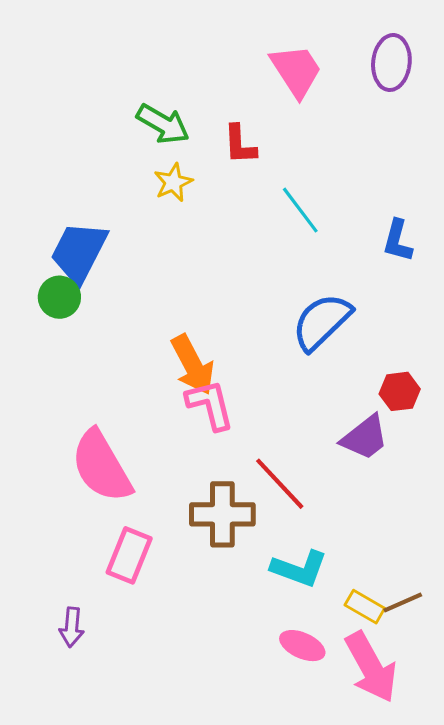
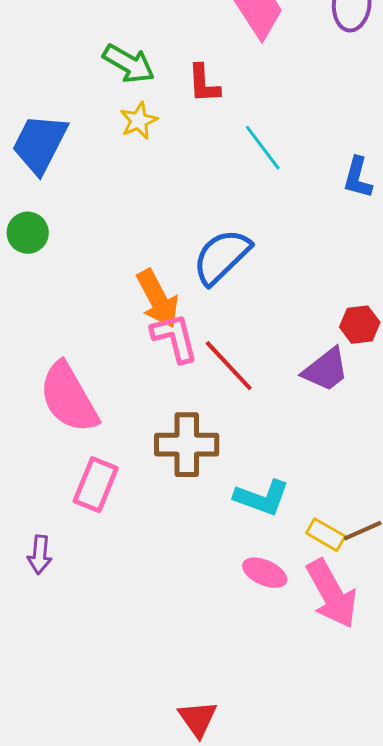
blue trapezoid: (79, 252) -> (40, 144), moved
blue semicircle: (322, 322) -> (222, 257), moved
red line: (280, 484) -> (229, 366), moved

